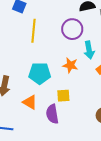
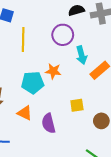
orange star: (70, 65) -> (53, 71), moved
yellow square: (63, 96) -> (77, 105), moved

